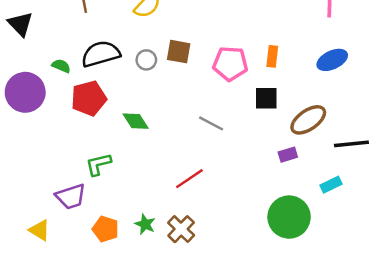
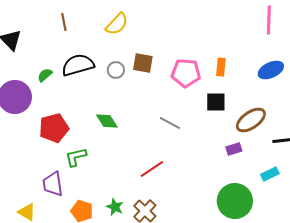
green semicircle: (61, 66) -> (45, 75), turned -63
red pentagon: (89, 98) -> (54, 128), moved
purple trapezoid: (71, 197) -> (53, 184), turned 100

